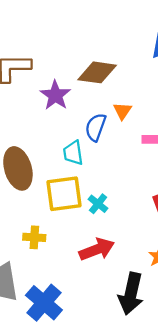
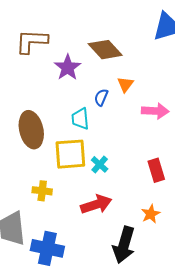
brown diamond: (97, 72) -> (105, 50), turned 36
blue semicircle: (96, 127) -> (101, 97), size x0.7
blue cross: (44, 303) -> (47, 248), turned -32

